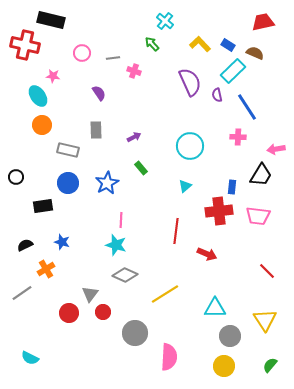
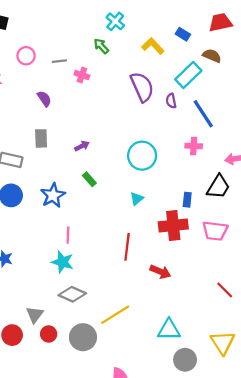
blue rectangle: (228, 45) -> (183, 34), moved
gray circle: (135, 333) -> (83, 337), moved

